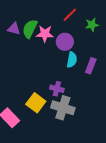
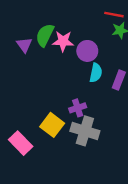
red line: (70, 15) -> (114, 15), moved, turned 56
purple triangle: (14, 29) -> (24, 45), moved, turned 40
purple cross: (57, 89) -> (78, 108), turned -32

